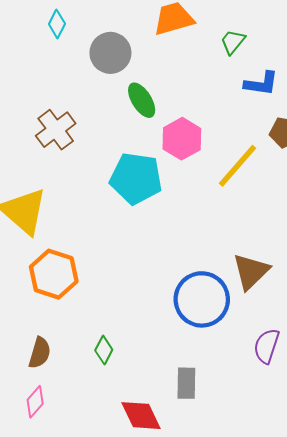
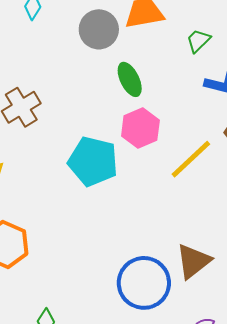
gray circle: (110, 53) -> (99, 29), moved
green ellipse: (142, 100) -> (130, 79), moved

